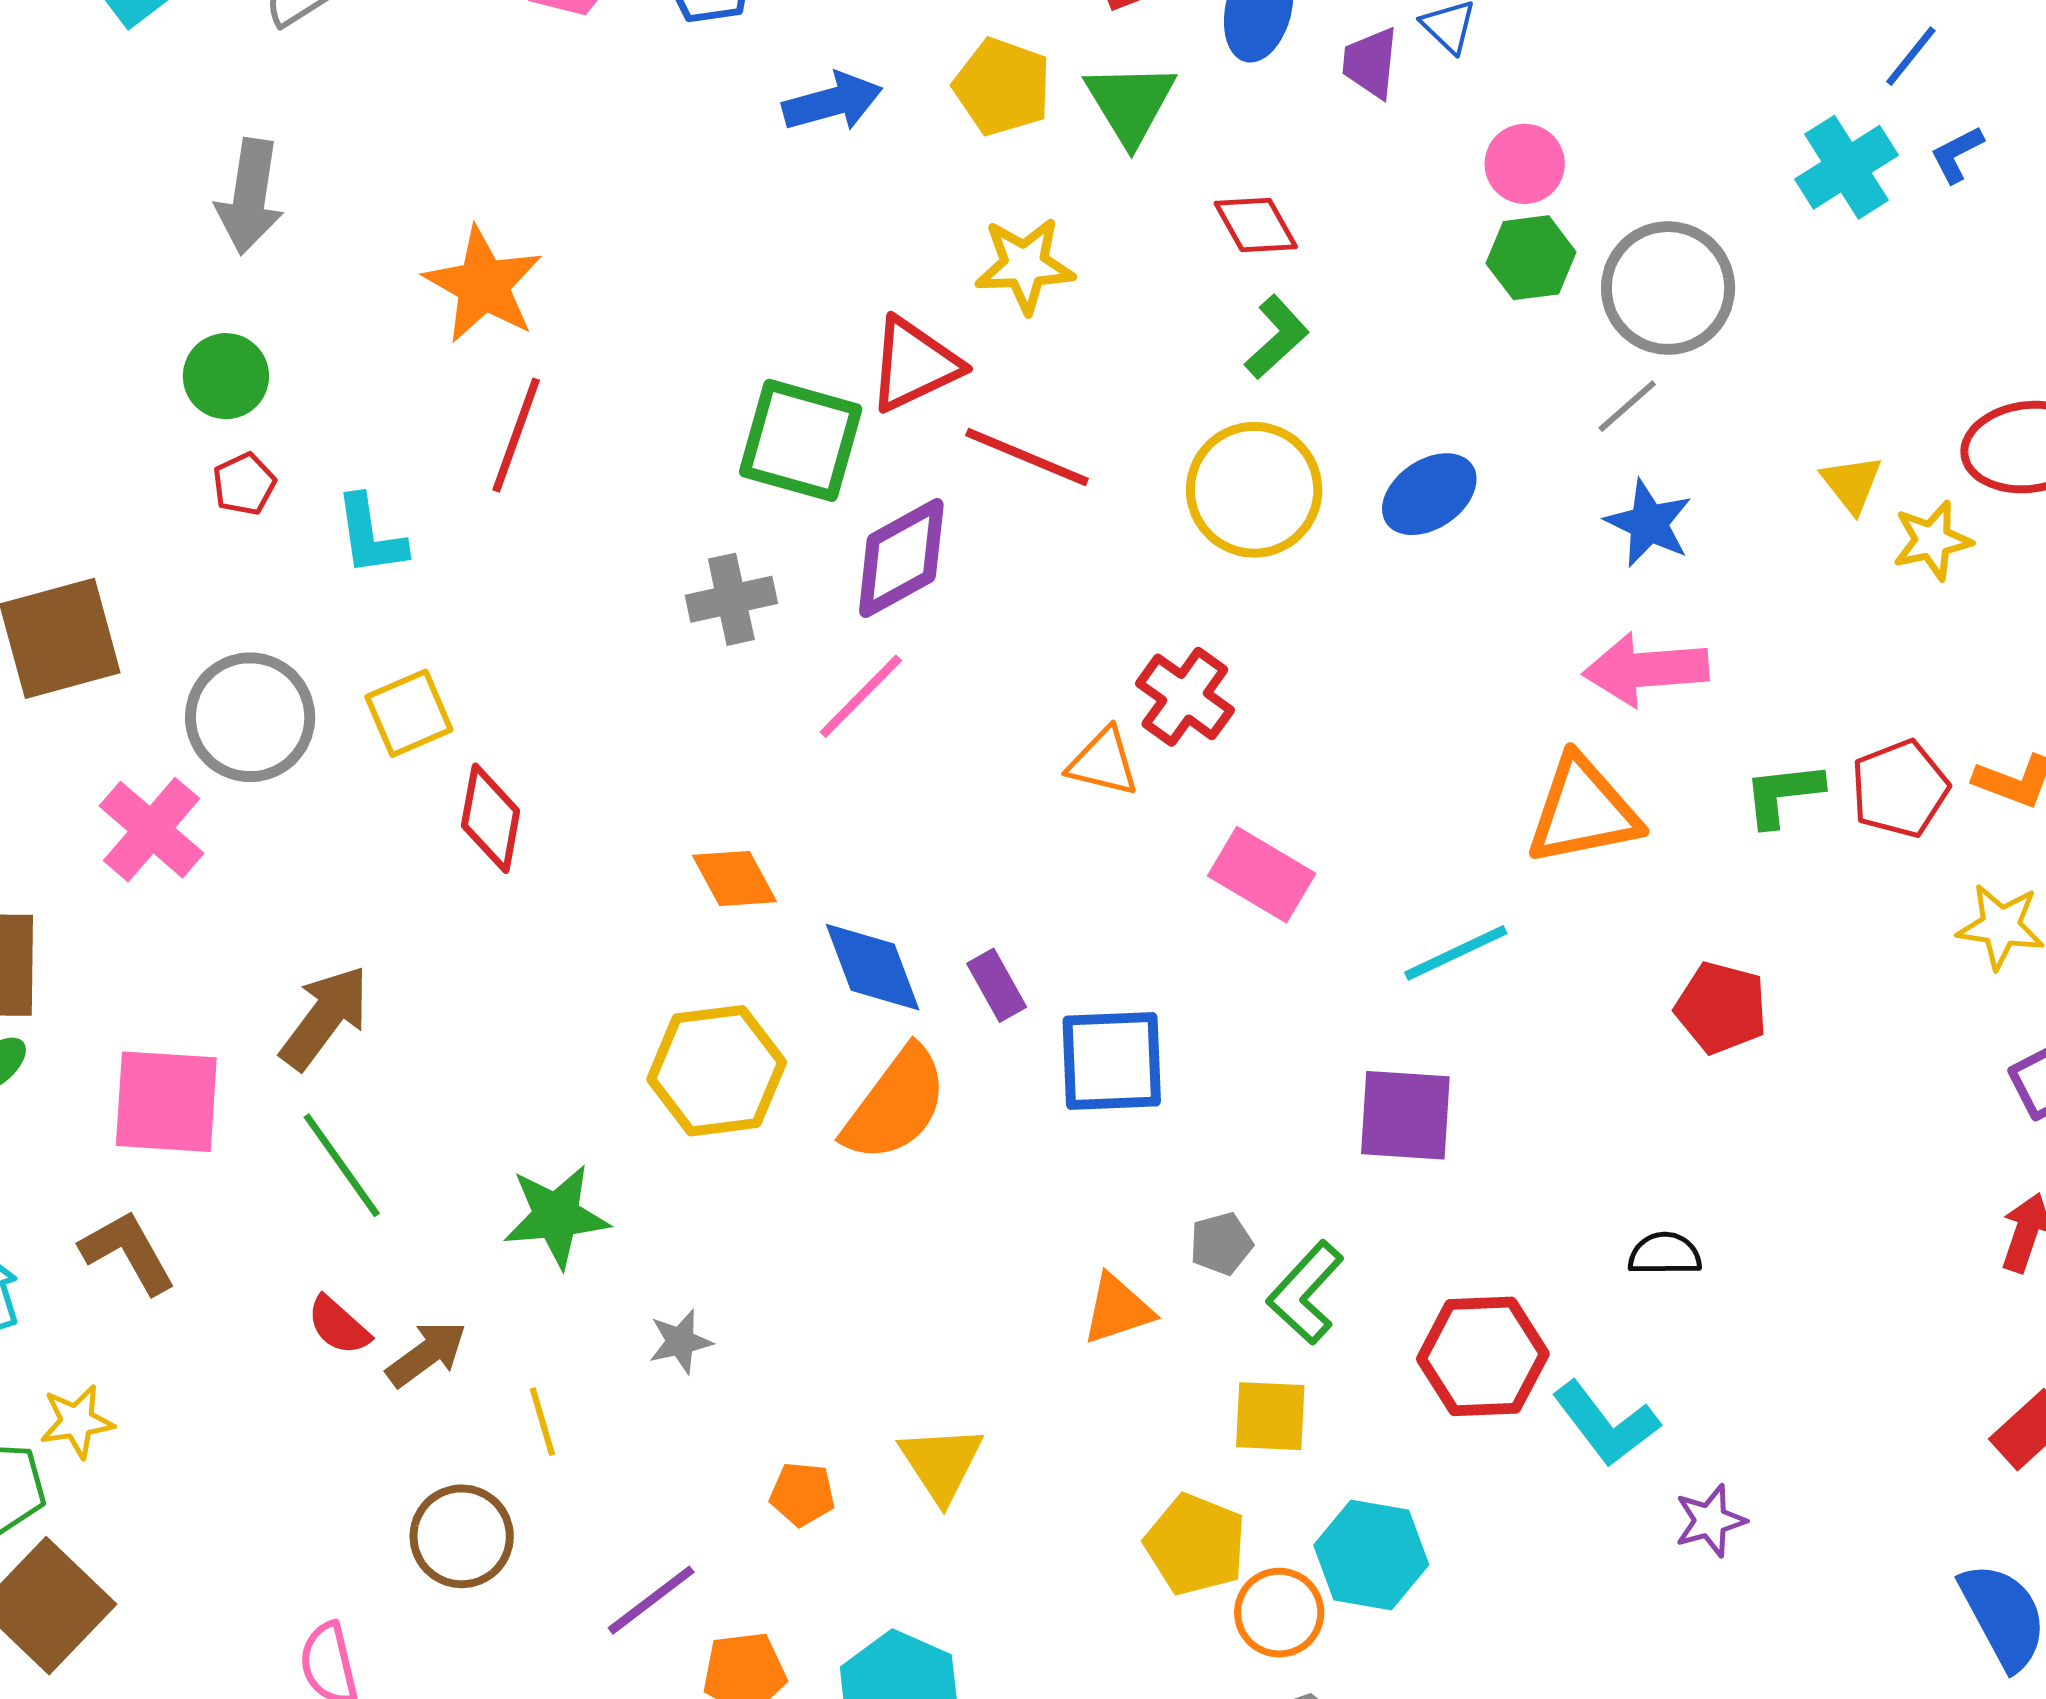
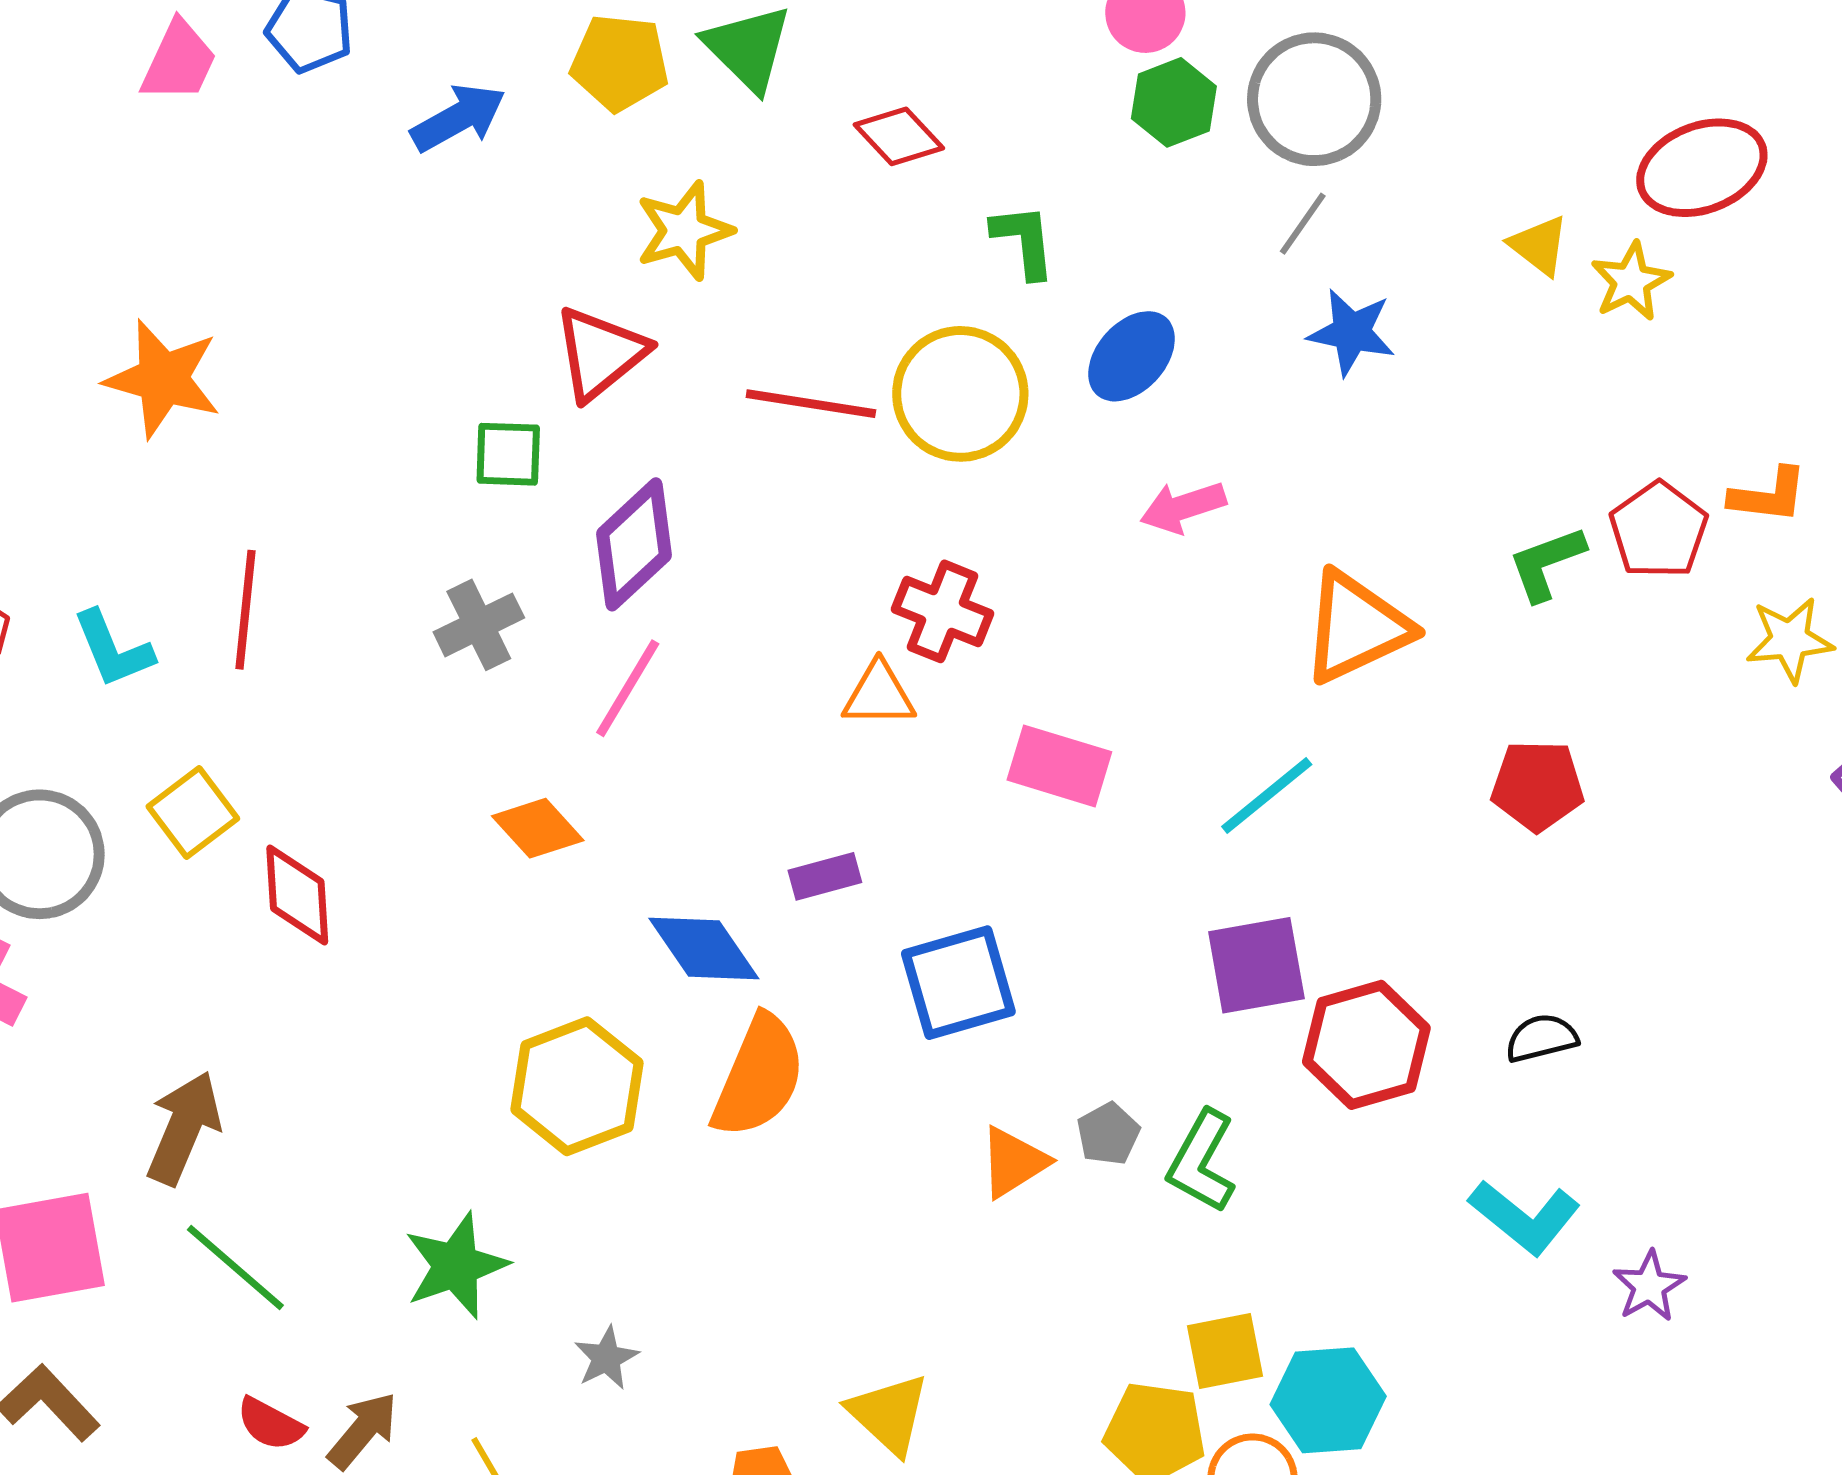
green L-shape: (1277, 337) -> (1024, 241), moved, turned -40
red line: (516, 435) -> (245, 610), moved
green square: (801, 440) -> (508, 454), size x0.6
red line: (1027, 457) -> (811, 404), moved
pink arrow: (1646, 669) -> (1183, 507), moved, size x0.7
orange diamond: (734, 878) -> (538, 828), moved
purple rectangle: (997, 985) -> (825, 876), moved, turned -62
orange triangle: (1117, 1309) -> (1013, 1162), moved
red hexagon: (1483, 1356) -> (1366, 1045), moved
yellow square: (1270, 1416) -> (1225, 1351), moved

